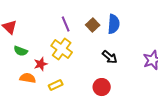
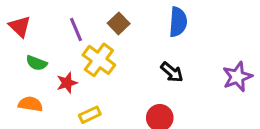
purple line: (66, 24) -> (76, 30), moved
brown square: (93, 25) -> (119, 23), moved
orange semicircle: (28, 78) -> (30, 104), moved

